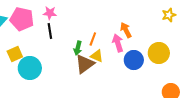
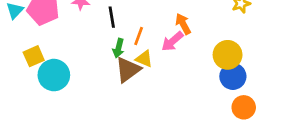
black line: (50, 31) -> (112, 17), moved
pink arrow: (118, 43) -> (172, 41), turned -114
blue circle: (134, 60) -> (233, 76), moved

